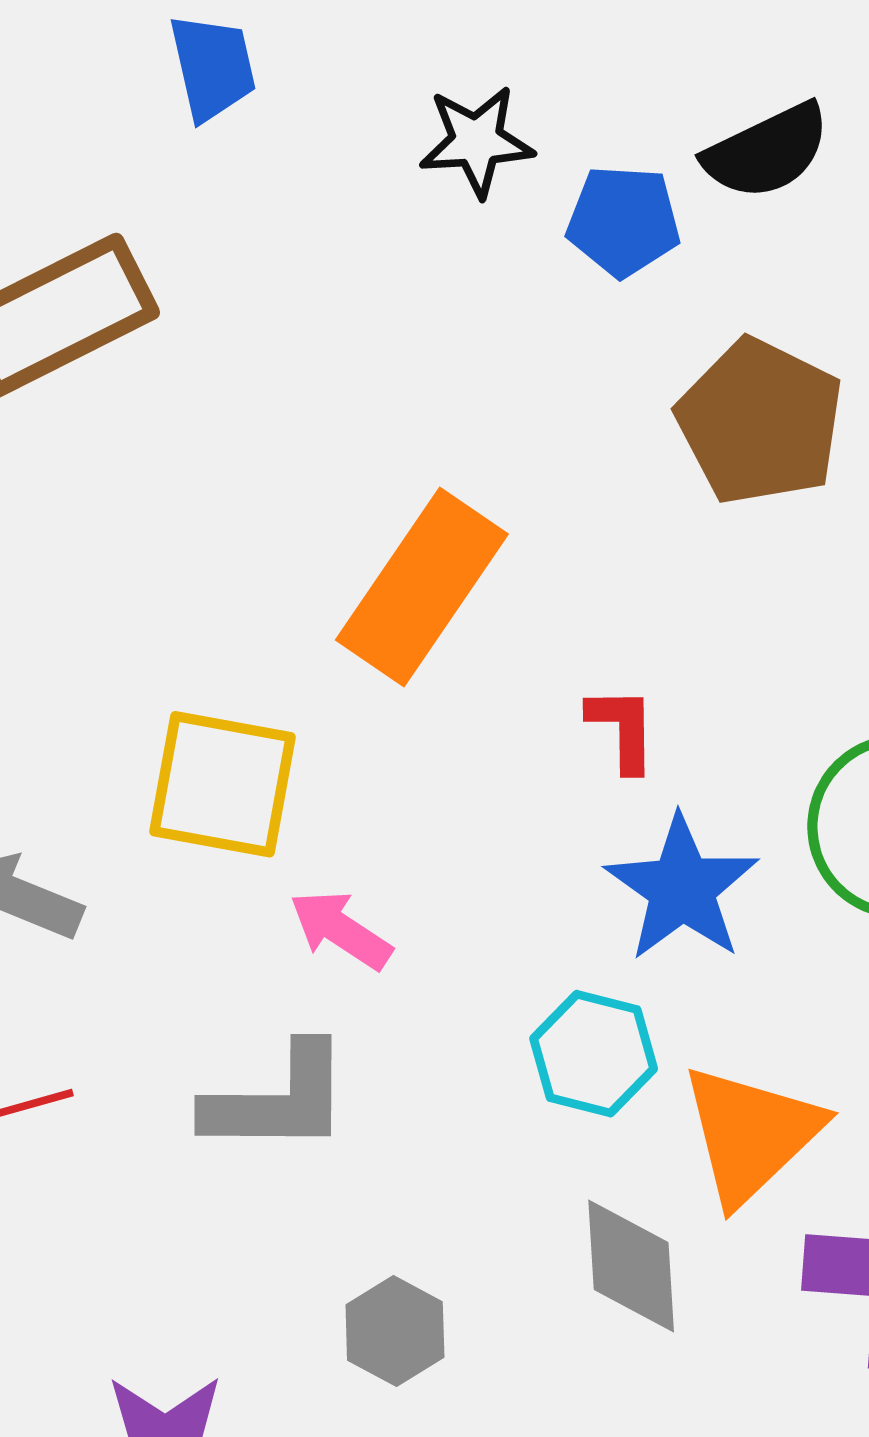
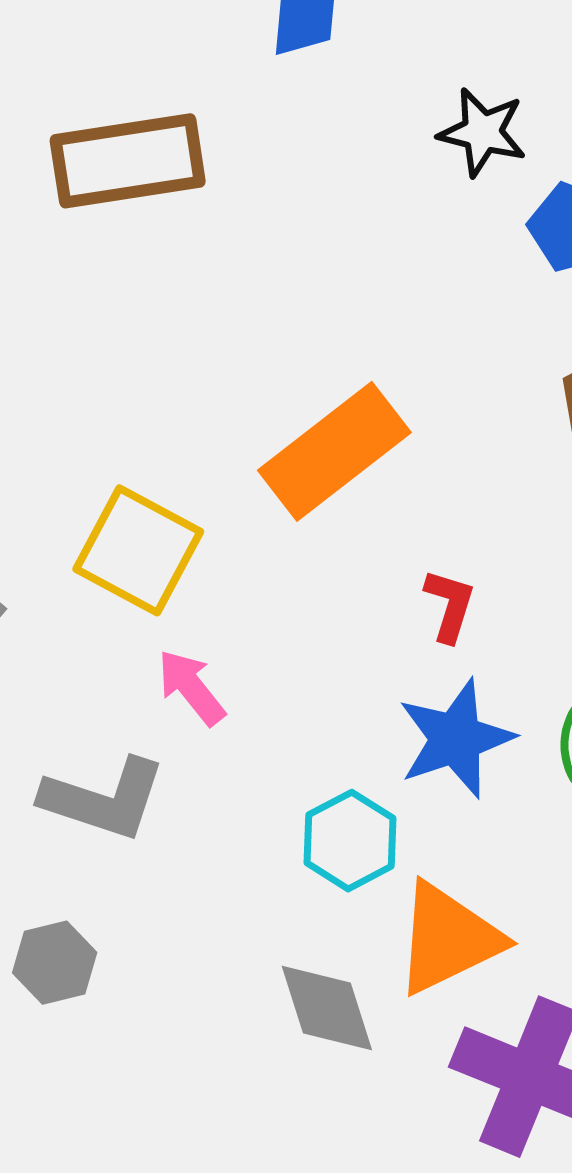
gray diamond: (631, 1266) -> (327, 1008), turned -32
gray hexagon: (395, 1331) -> (55, 963), moved

